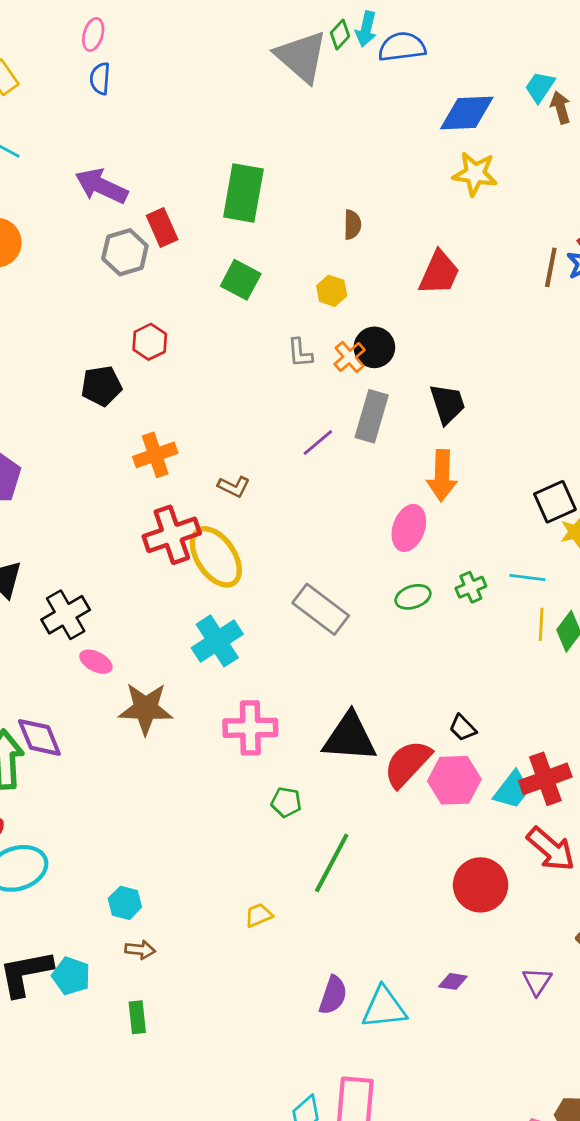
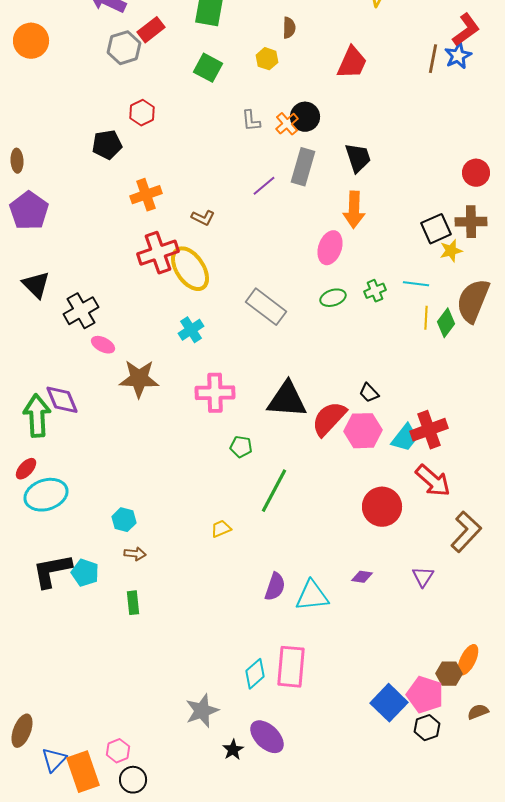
red rectangle: (162, 227) -> (151, 30), turned 76
yellow hexagon: (332, 291) -> (267, 59), moved
cyan cross: (217, 641) -> (191, 330), size x0.7

